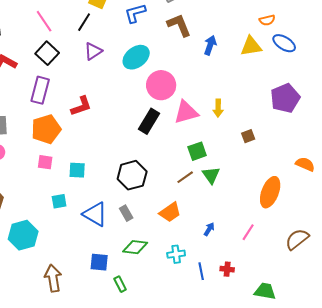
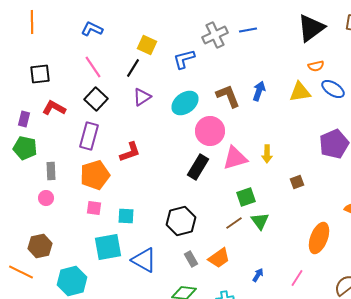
brown L-shape: (179, 25) -> (228, 96), moved
cyan square: (59, 201) -> (108, 247), size x1.8
gray rectangle: (126, 213) -> (191, 259), moved

